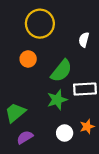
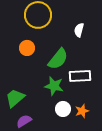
green star: (57, 100) -> (54, 86), turned 30
white circle: (65, 133) -> (63, 109), moved

